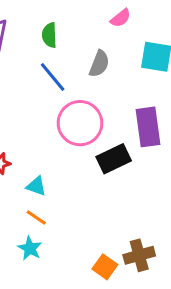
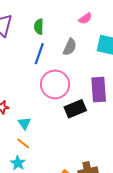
blue line: (53, 77) -> (39, 54), turned 55
cyan triangle: (36, 186) -> (24, 123), turned 32

